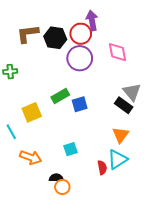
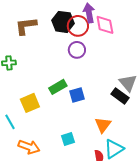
black hexagon: (55, 38) -> (63, 22), moved
pink diamond: (118, 52) -> (105, 25), moved
purple circle: (80, 58) -> (77, 50), size x0.7
orange triangle: (121, 135) -> (103, 125), moved

